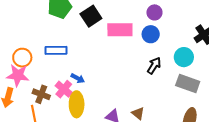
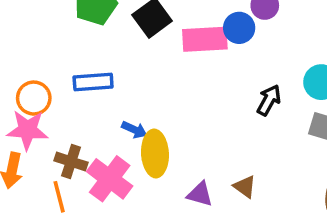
blue circle: (151, 34) -> (239, 28), moved
pink cross: (64, 89) -> (110, 179), moved, size x1.4
yellow ellipse: (77, 104) -> (155, 153), moved

